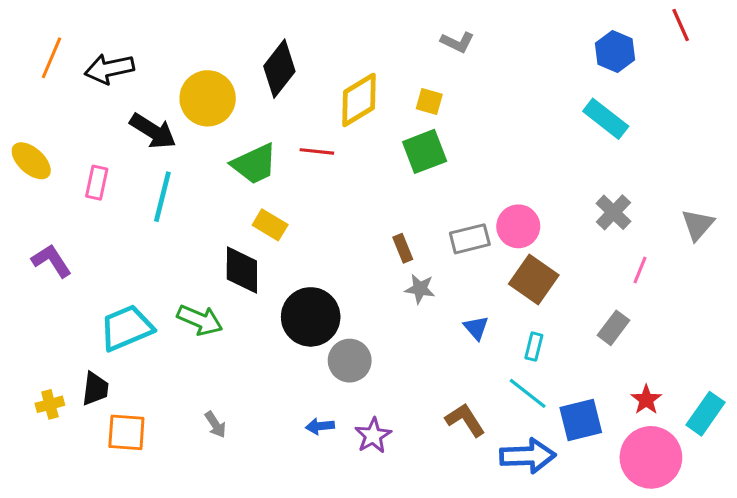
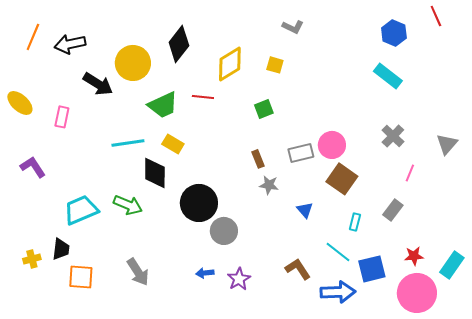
green square: (425, 151) -> (264, 109), moved, size x0.7
cyan line: (162, 197) -> (128, 143), moved, turned 68
cyan rectangle: (534, 347) -> (355, 222), moved
red star: (646, 400) -> (414, 256), turned 30
gray arrow: (215, 425) -> (138, 272), size x1.6

